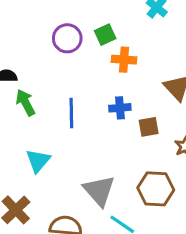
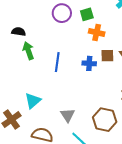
brown square: (149, 127) -> (107, 56), moved
cyan triangle: (38, 161) -> (33, 101), moved
gray triangle: (99, 191) -> (68, 115), size x0.7

